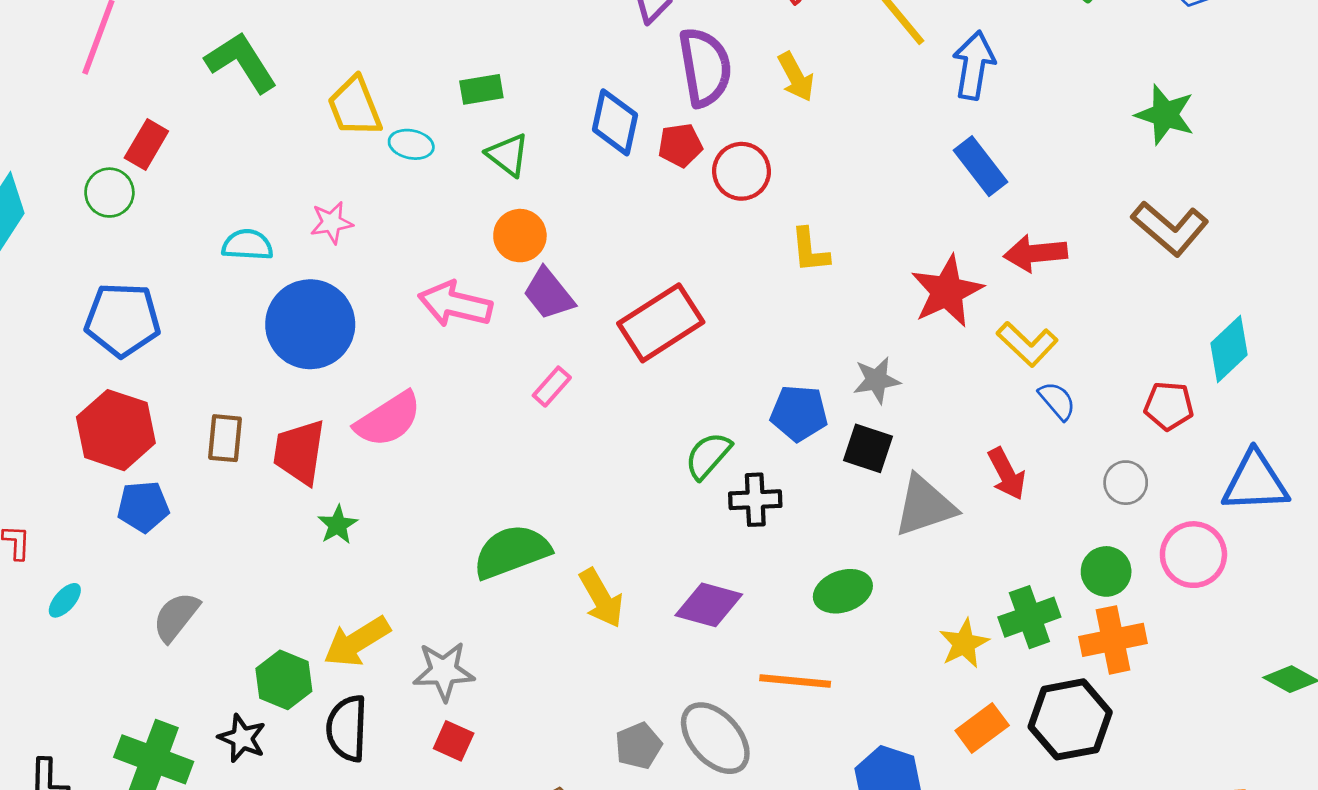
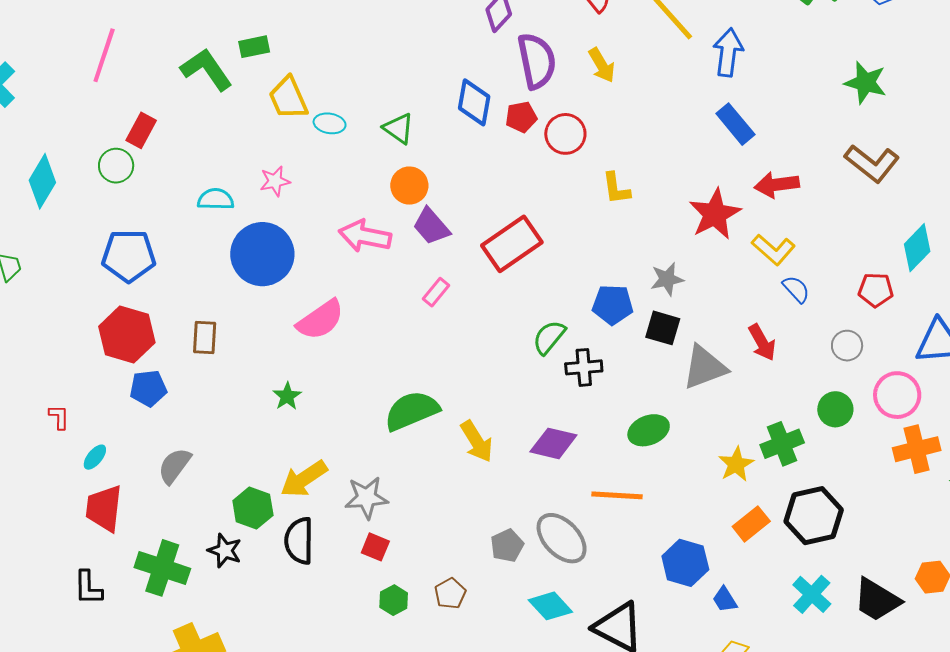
green rectangle: (481, 89) -> (254, 47), moved
red trapezoid: (299, 452) -> (104, 508), moved
orange cross: (1113, 640) -> (917, 449), moved

